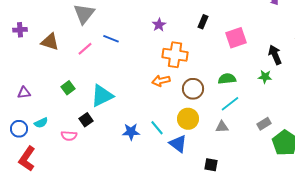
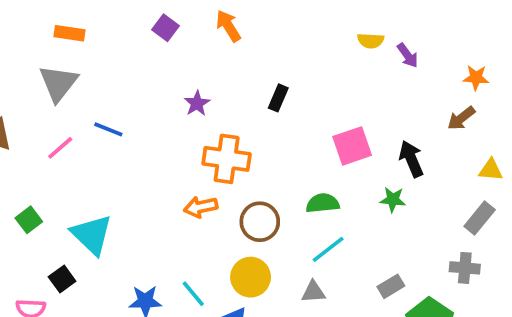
pink square: (236, 38) -> (352, 146), moved
cyan triangle: (102, 96) -> (92, 235), turned -50

